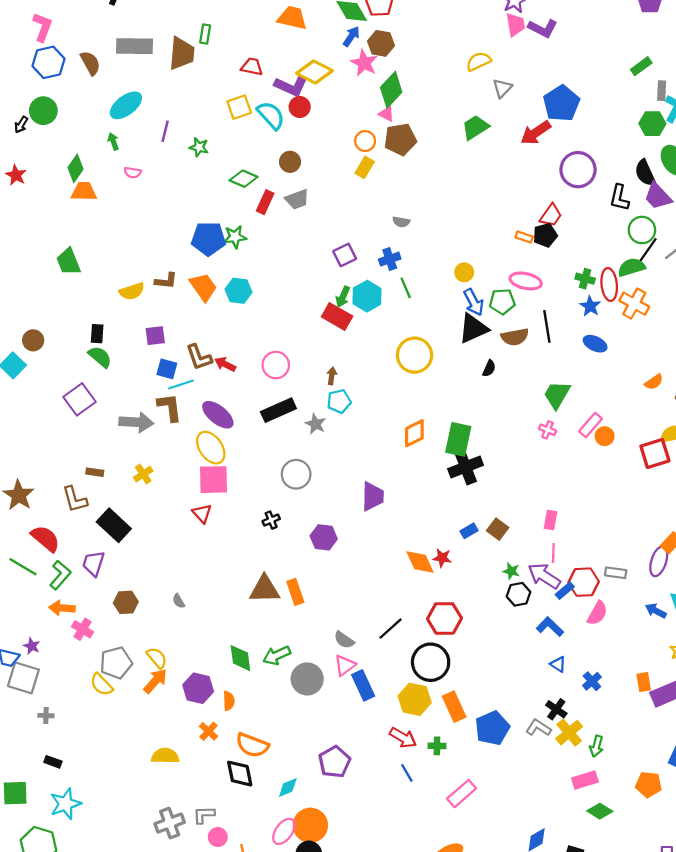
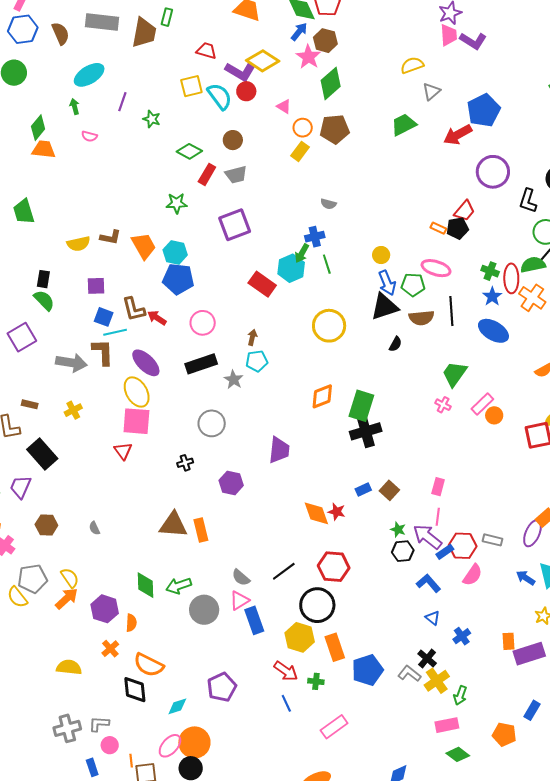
pink triangle: (386, 114) -> (284, 106), moved
blue pentagon: (209, 239) -> (178, 279), moved
purple square: (345, 255) -> (235, 225), moved, size x1.5
green arrow: (343, 297) -> (302, 253), moved
blue ellipse: (595, 344) -> (493, 331), size x1.4

